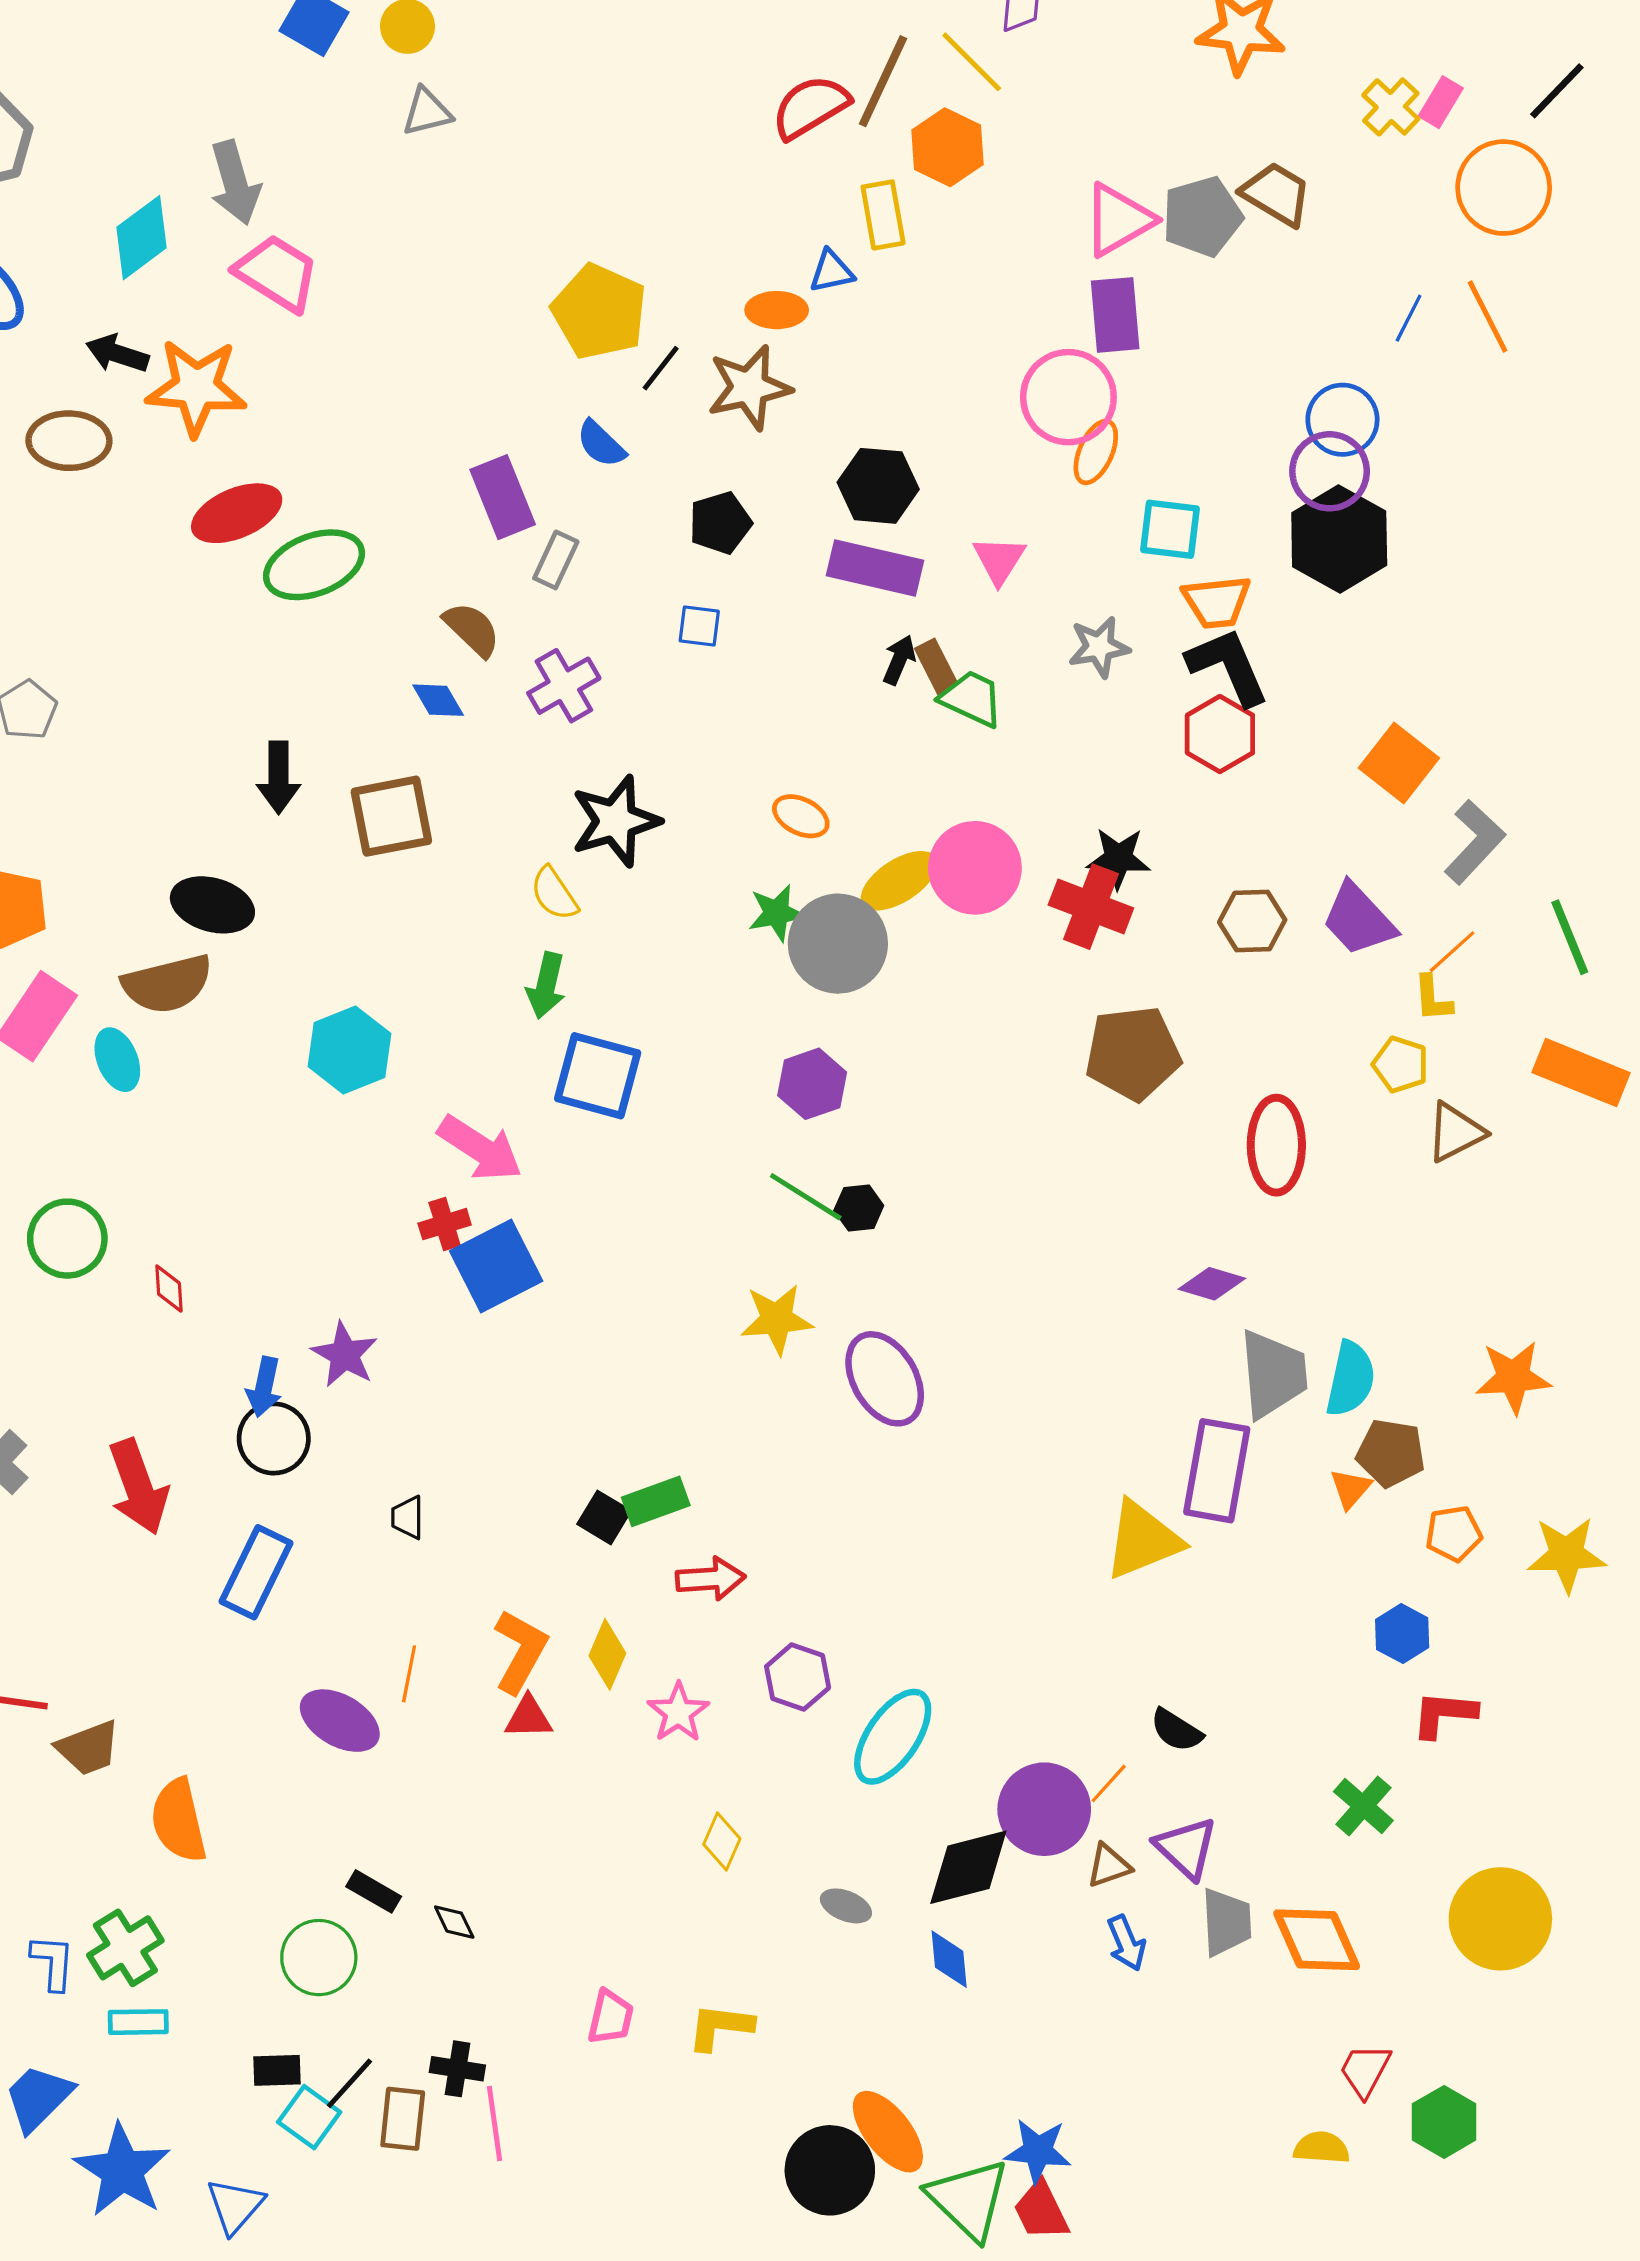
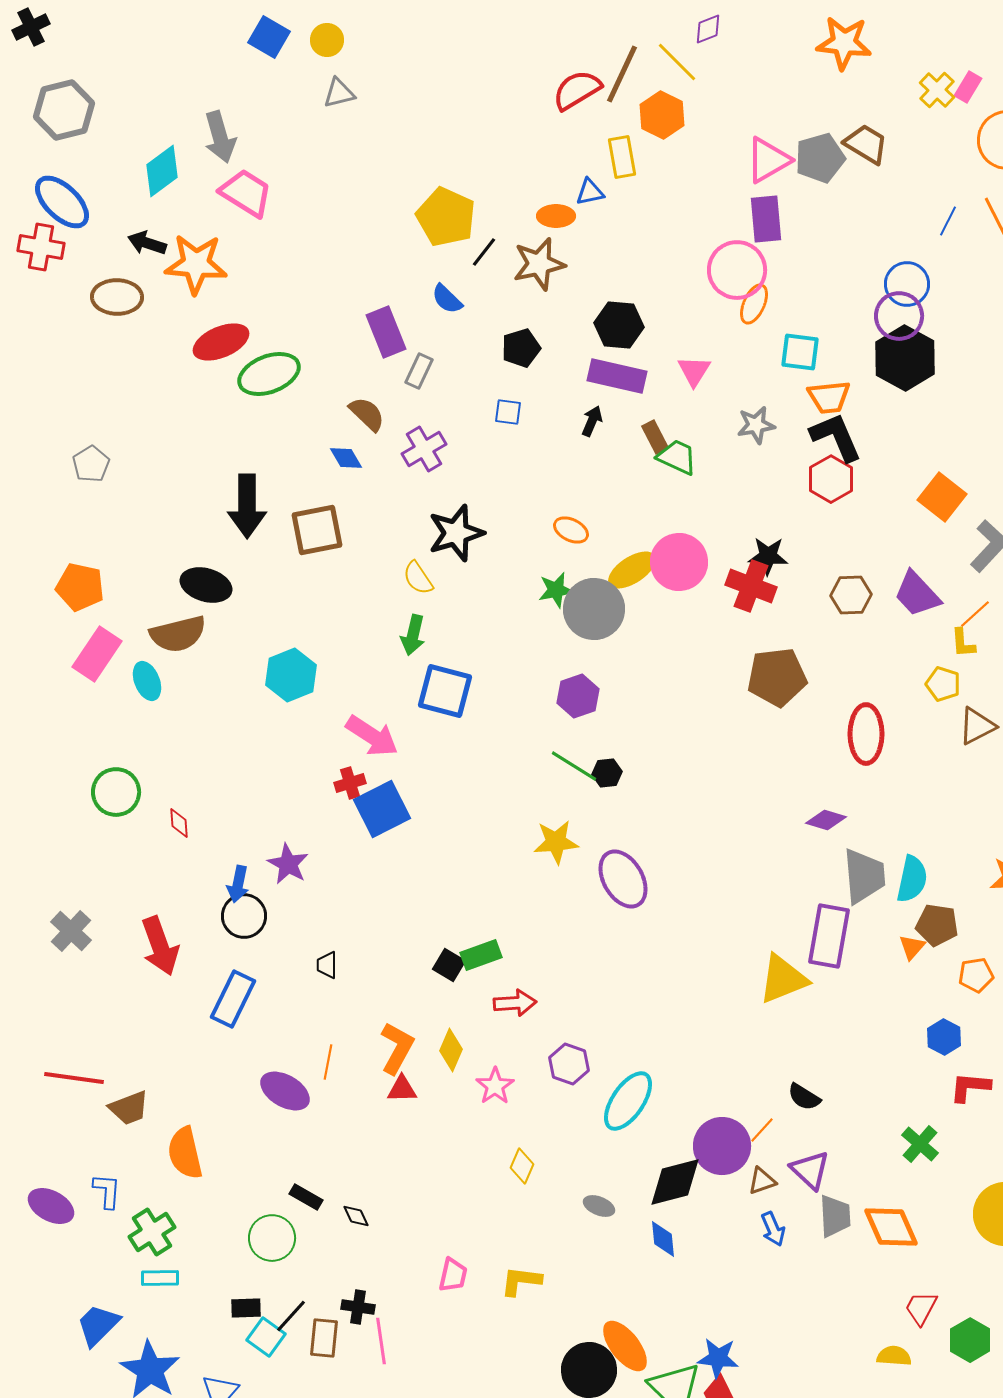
black arrow: (899, 660) -> (592, 421), moved
black arrow: (279, 778) -> (247, 506), size x1.4
blue L-shape: (53, 1962) -> (107, 1191), moved

